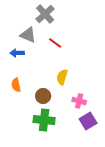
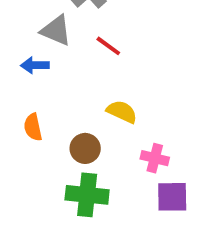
yellow semicircle: (62, 77) -> (122, 112), turned 98
purple square: (88, 121) -> (172, 197), turned 30

